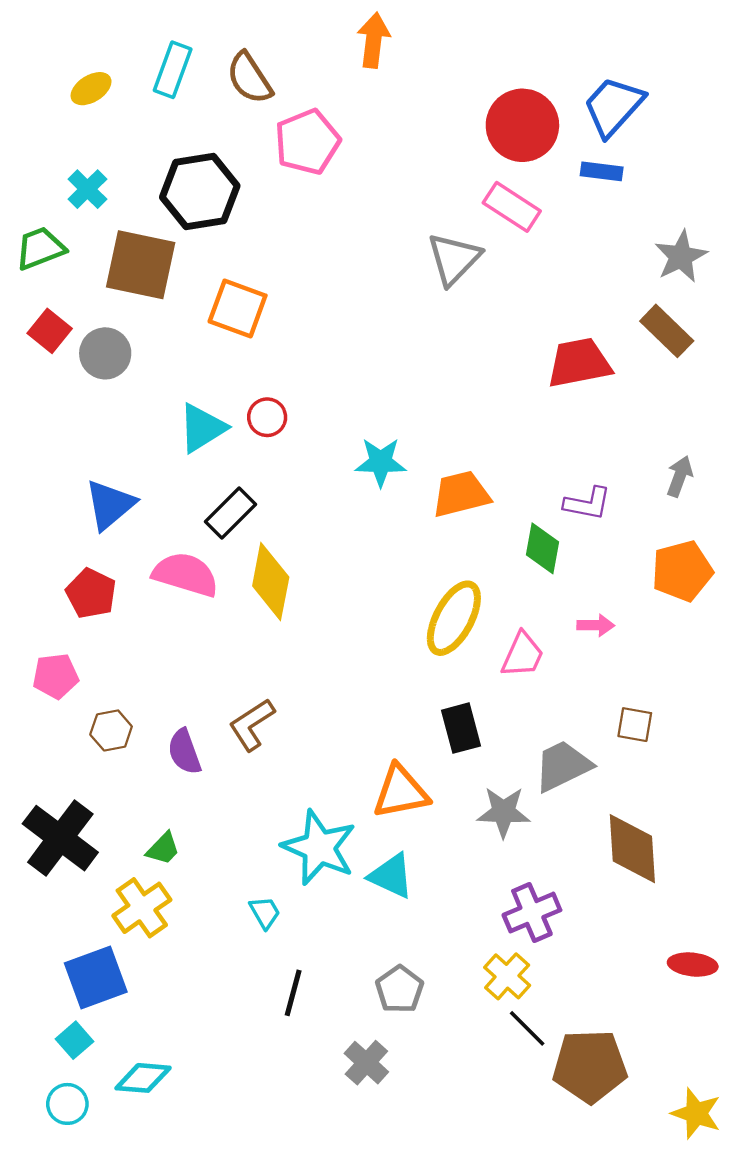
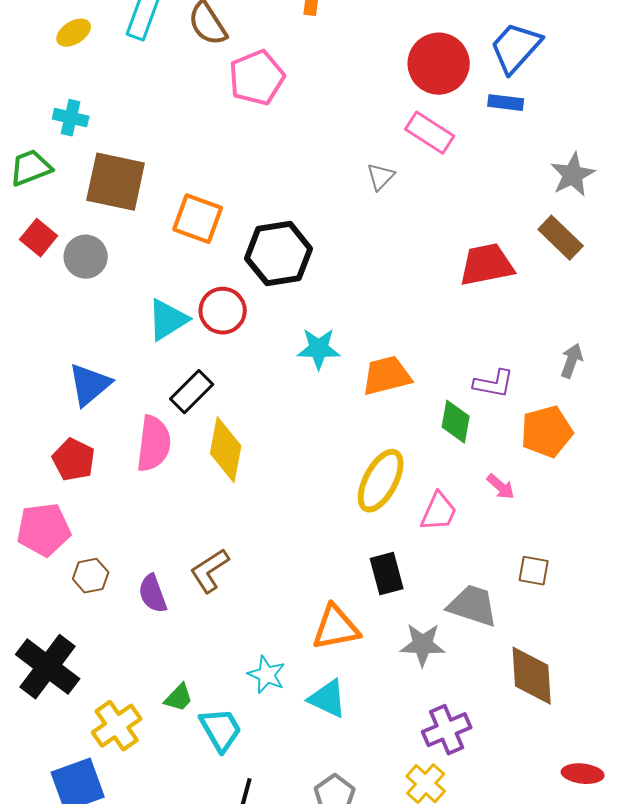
cyan cross: (87, 189) -> (71, 118), turned -32
black hexagon: (200, 191) -> (279, 254), moved
gray triangle: (454, 259) -> (381, 177), size x0.6
red circle: (267, 417) -> (223, 311), size x1.4
orange pentagon: (682, 571) -> (547, 432), moved
pink semicircle: (186, 574) -> (154, 444), turned 80
pink arrow: (596, 625) -> (501, 487), turned 40
pink pentagon: (56, 676) -> (44, 530), size x1.4
gray trapezoid: (563, 766) -> (473, 606), turned 44
cyan star: (319, 847) -> (267, 675), size x0.6
green trapezoid: (163, 849) -> (179, 698), moved
cyan trapezoid: (265, 912) -> (221, 730), size x1.6

